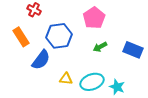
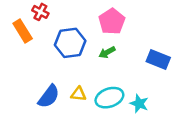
orange rectangle: (21, 37) -> (23, 31), moved
green arrow: (100, 47) -> (107, 52), moved
blue semicircle: (41, 60) -> (49, 96), moved

